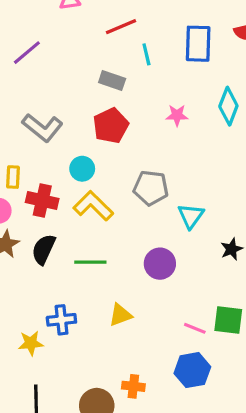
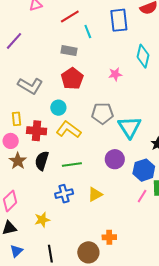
pink star: (177, 115) -> (115, 74), moved
cyan triangle: (191, 216) -> (130, 127), size x1.4
blue cross: (61, 320) -> (64, 194), moved
pink line: (195, 328) -> (142, 196), turned -72
blue hexagon: (192, 370) -> (144, 170), moved

